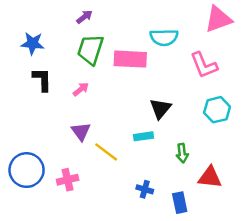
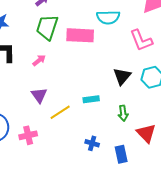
black triangle: (160, 109) -> (122, 76), moved
yellow line: (106, 152) -> (60, 112), turned -70
red triangle: (210, 177) -> (146, 133), turned 40

